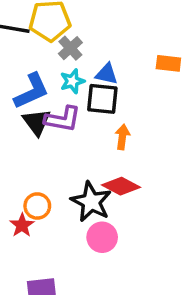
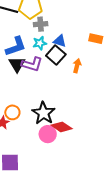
gray cross: (70, 48) -> (41, 24), turned 32
black square: (102, 99) -> (56, 55), turned 30
orange arrow: (122, 137) -> (77, 66), moved
red diamond: (121, 186) -> (62, 127), moved

